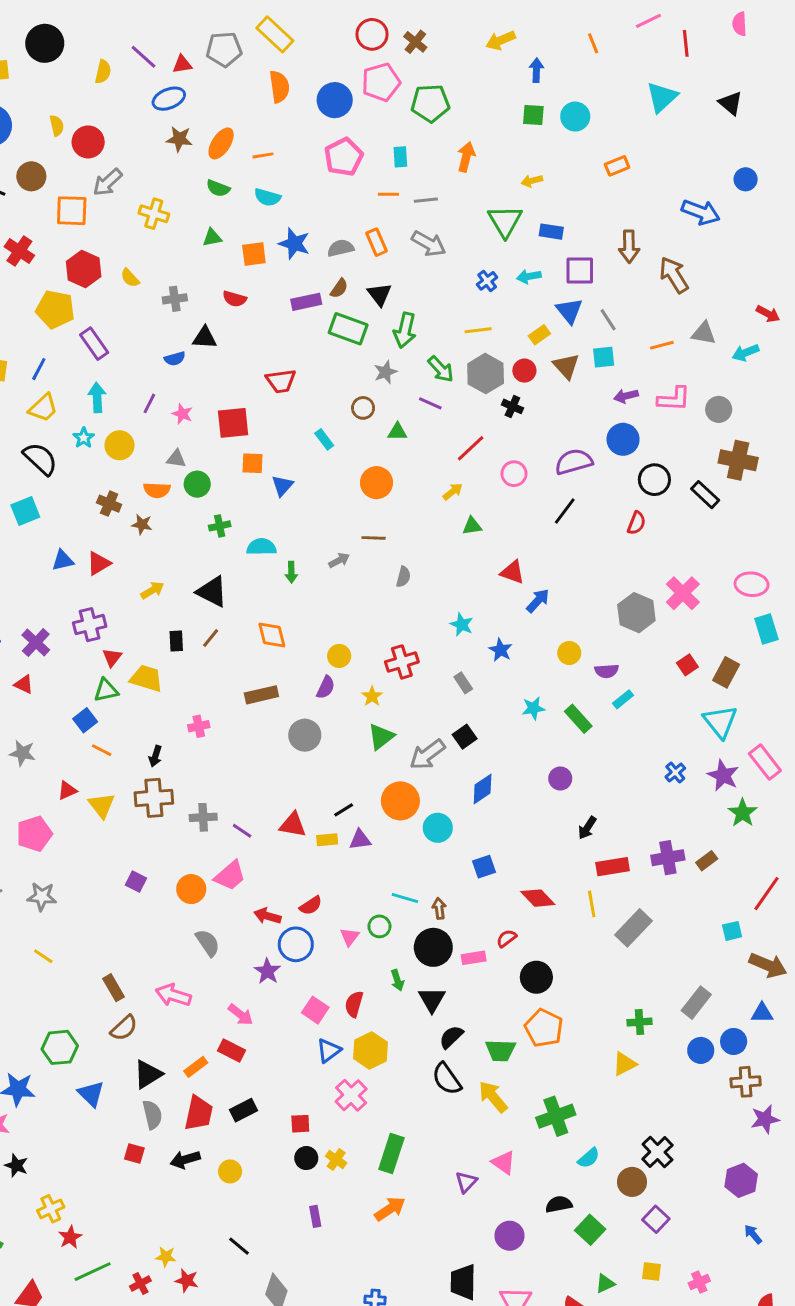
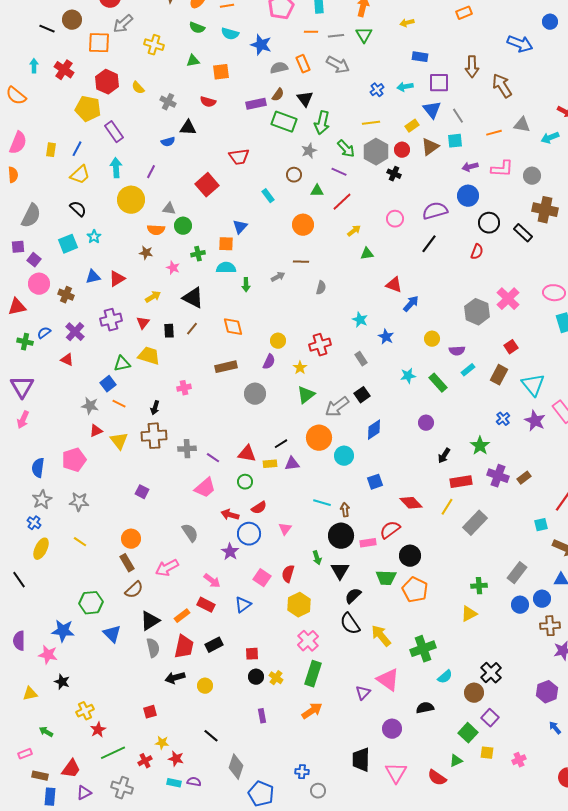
green triangle: (505, 221) -> (364, 35), moved, size x0.7
blue star: (294, 244) -> (261, 45), moved
gray cross: (175, 299) -> (168, 102), turned 35
brown triangle: (566, 366) -> (430, 147), turned 36
pink star: (182, 414) -> (173, 268), moved
red square: (233, 423) -> (207, 185), turned -35
cyan star: (84, 438) -> (94, 237), moved
yellow circle: (119, 445) -> (131, 200), size x1.4
red line: (471, 448) -> (342, 202), moved
black semicircle: (40, 459) -> (78, 209), size x0.7
orange square: (252, 463) -> (226, 244), moved
brown cross: (109, 504) -> (66, 295), moved
red triangle: (112, 657) -> (143, 323), moved
brown rectangle: (726, 672) -> (499, 375), moved
gray star: (22, 753) -> (90, 406), moved
green star: (743, 813) -> (480, 446), moved
purple cross: (668, 858) -> (498, 476), turned 30
orange circle: (191, 889) -> (131, 539), moved
yellow line: (592, 904) -> (447, 507), turned 42
green circle: (379, 926) -> (245, 482), moved
red semicircle: (506, 938) -> (390, 530), size x1.5
pink arrow: (173, 995) -> (167, 568), turned -45
blue triangle: (329, 1050) -> (243, 605), moved
green trapezoid: (501, 1050) -> (386, 578), moved
pink cross: (351, 1095) -> (308, 641), moved
red square: (134, 1154) -> (150, 712), moved, turned -32
pink triangle: (503, 1162) -> (388, 680), size x1.4
green square: (590, 1230) -> (468, 733), moved

